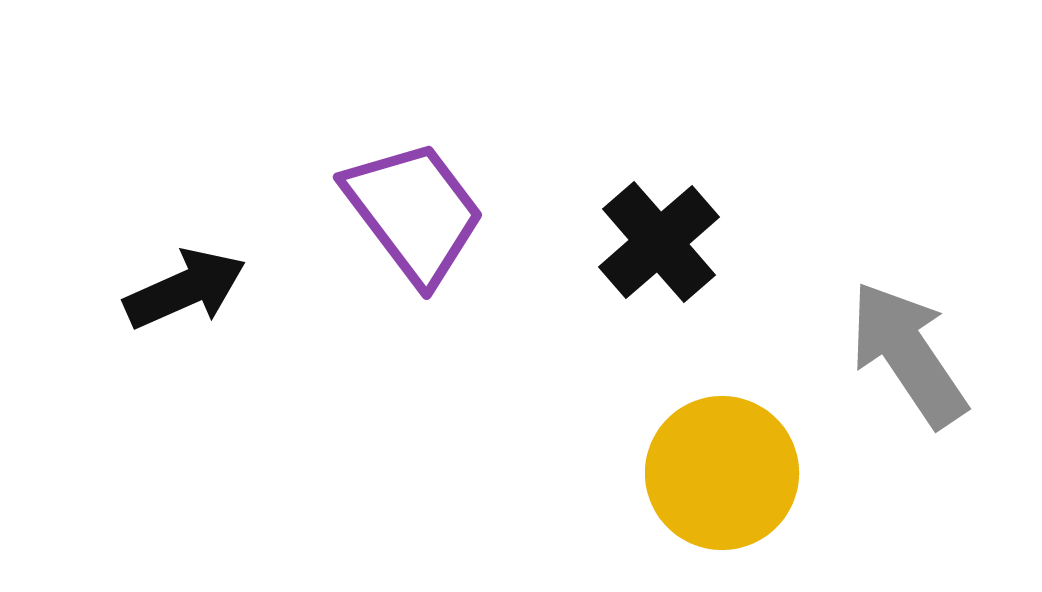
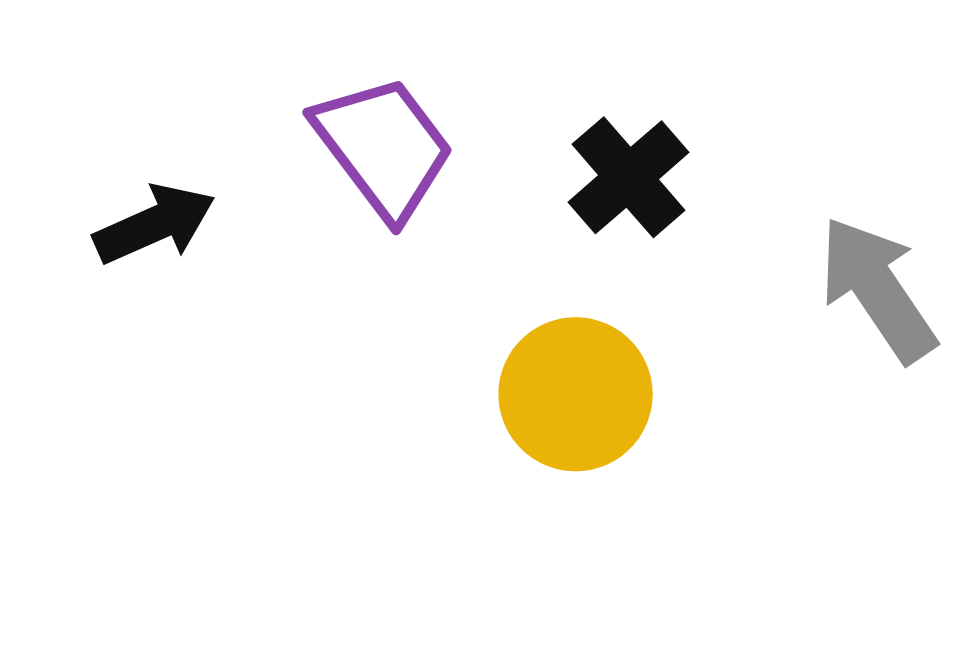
yellow circle: (722, 473) -> (576, 394), moved

